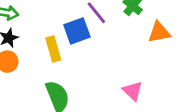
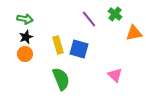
blue square: (77, 31) -> (79, 49), moved, turned 36

